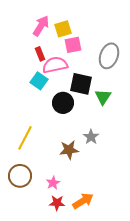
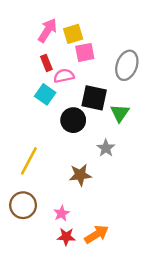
pink semicircle: (55, 65) -> (64, 76), size x0.7
gray star: (91, 137) -> (106, 148), moved

